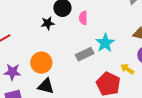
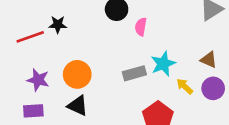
black star: (48, 23) -> (58, 25), moved
yellow arrow: (127, 69) -> (185, 86), moved

